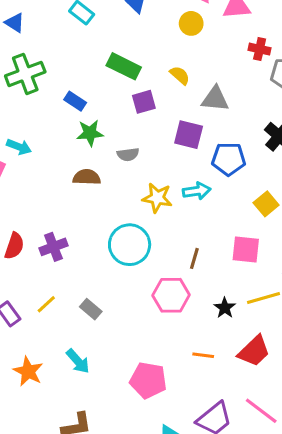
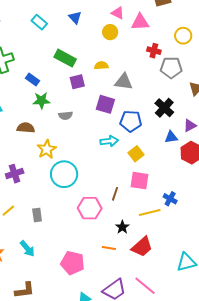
yellow semicircle: (180, 75) -> (101, 65), turned -48
brown semicircle: (87, 177) -> (26, 128), moved
yellow star: (157, 198) -> (47, 149), moved, turned 30
yellow square: (266, 204) -> (136, 154), moved
brown line: (194, 258) -> (115, 194), moved
black star: (225, 308) -> (122, 227), moved
gray rectangle: (91, 309) -> (37, 215), turned 40

